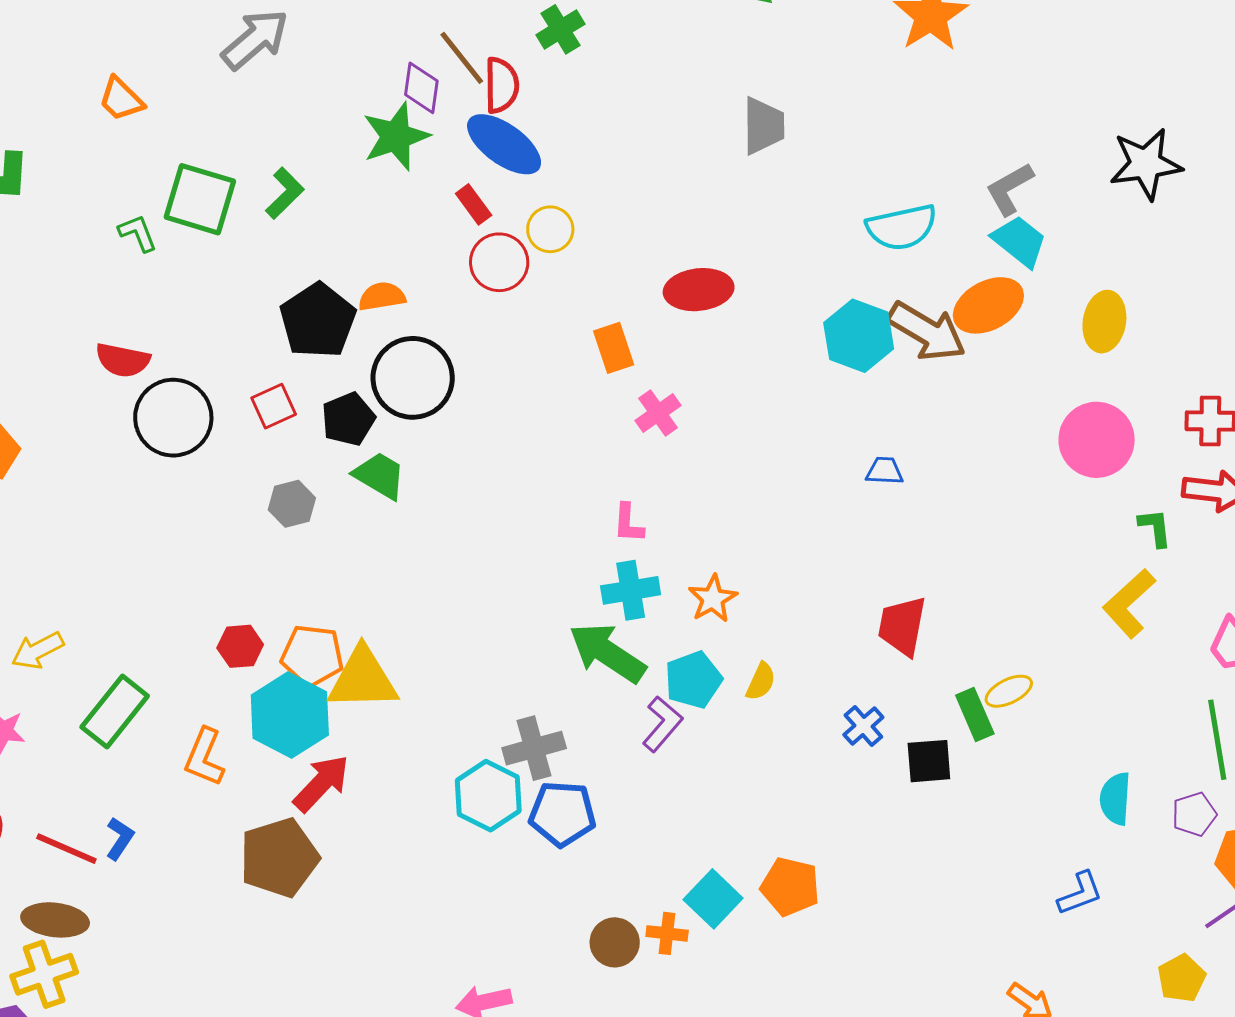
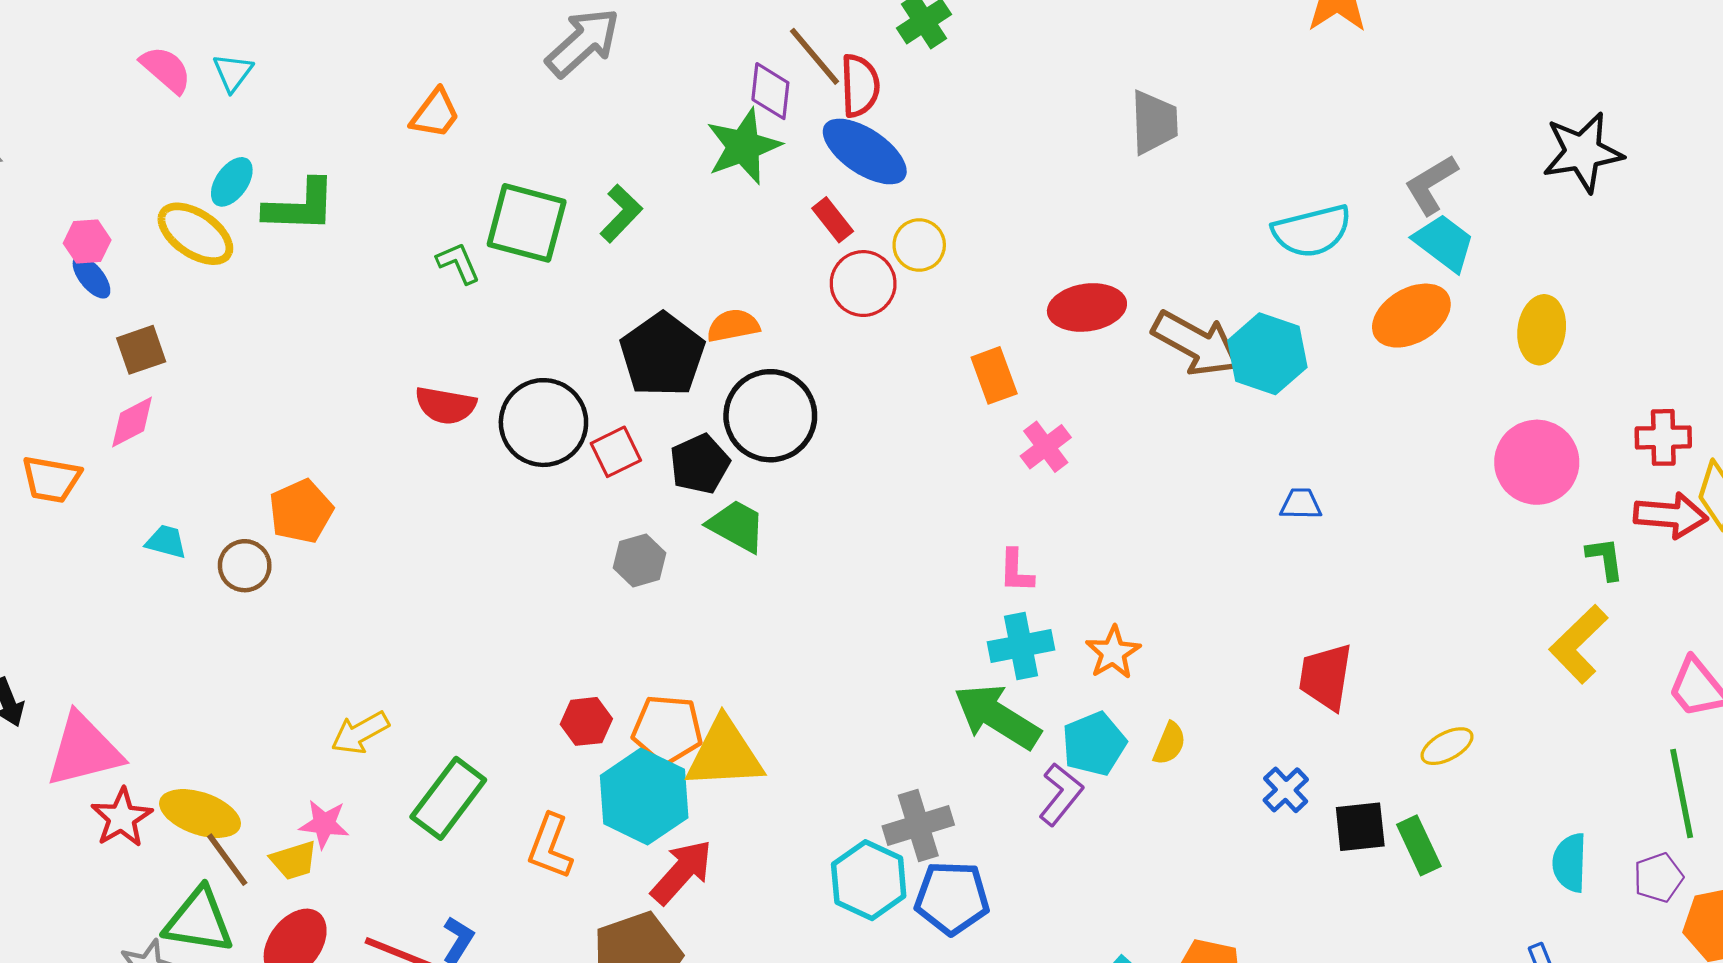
orange trapezoid: (121, 99) -> (435, 114), turned -96
brown arrow: (927, 331) -> (1196, 343), moved
black circle: (173, 418) -> (543, 423), moved
green rectangle: (975, 714) -> (1419, 845), moved

